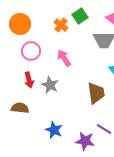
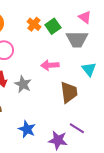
green square: (80, 16) -> (53, 26), moved
pink arrow: (64, 58) -> (50, 65), moved, turned -60

